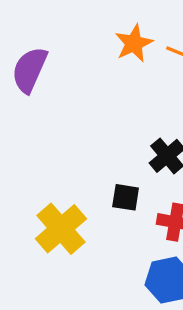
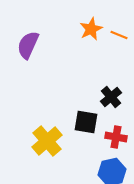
black square: (126, 197) -> (86, 122), size x1.4

